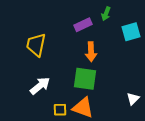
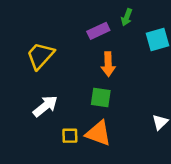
yellow trapezoid: (36, 45) -> (40, 56), turned 30
green square: (85, 79) -> (101, 97), size x0.7

